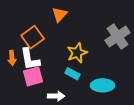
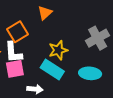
cyan rectangle: (72, 74) -> (52, 70), size x1.6
cyan ellipse: (102, 85) -> (90, 73), moved

